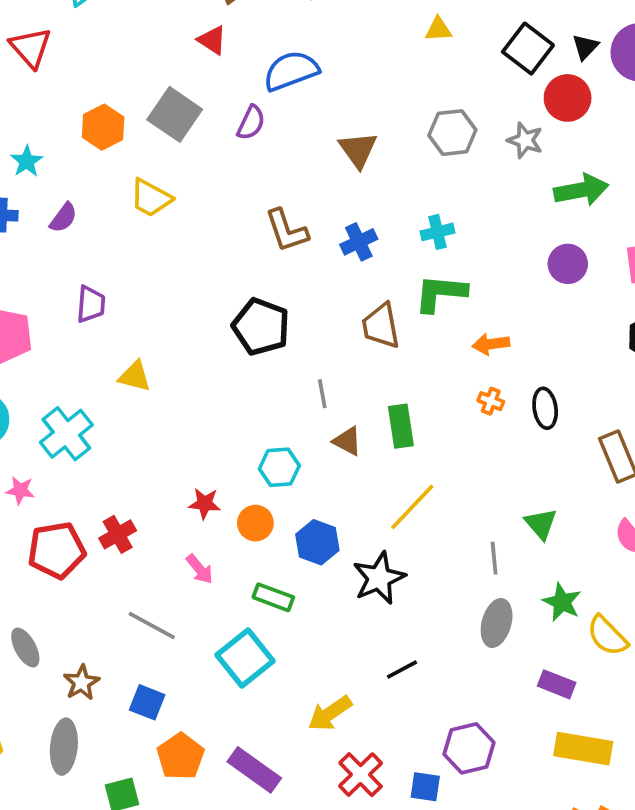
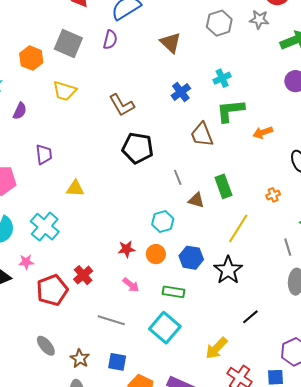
brown L-shape: (287, 231) -> (122, 105), moved
orange cross: (491, 401) -> (273, 195), moved, turned -32

